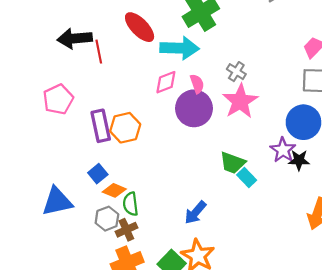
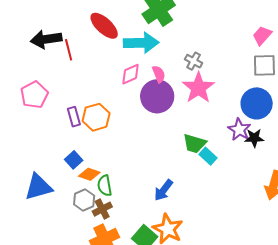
purple rectangle: (101, 126) -> (74, 117), size x0.7

